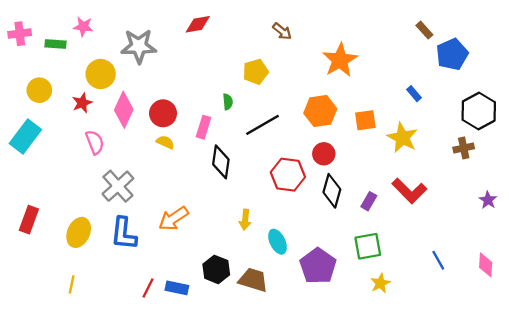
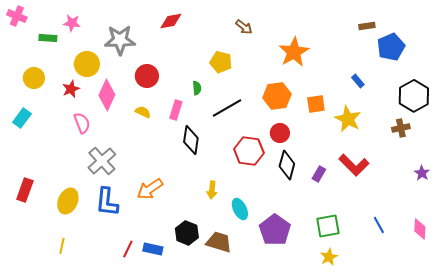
brown rectangle: (424, 30) -> (367, 26), turned -56
pink cross: (20, 34) -> (17, 16), moved, turned 30
yellow pentagon: (256, 72) -> (221, 62), turned 30
red circle: (163, 113) -> (147, 76), moved
cyan rectangle: (25, 136) -> (22, 118), size x0.7
yellow semicircle: (165, 142) -> (143, 112), moved
green square: (368, 246) -> (328, 226), moved
yellow star: (380, 283) -> (329, 257), moved

